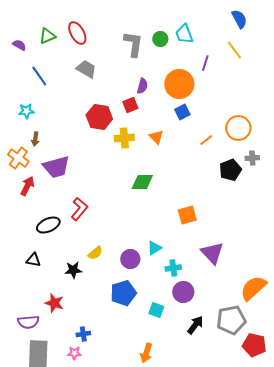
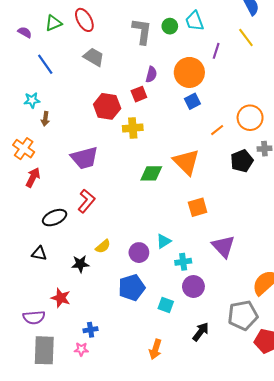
orange triangle: (156, 137) -> (186, 162), moved, size x1.8
brown arrow: (35, 139) -> (45, 119), moved
purple trapezoid: (56, 167) -> (84, 158), moved
black arrow: (195, 325) -> (201, 332), moved

